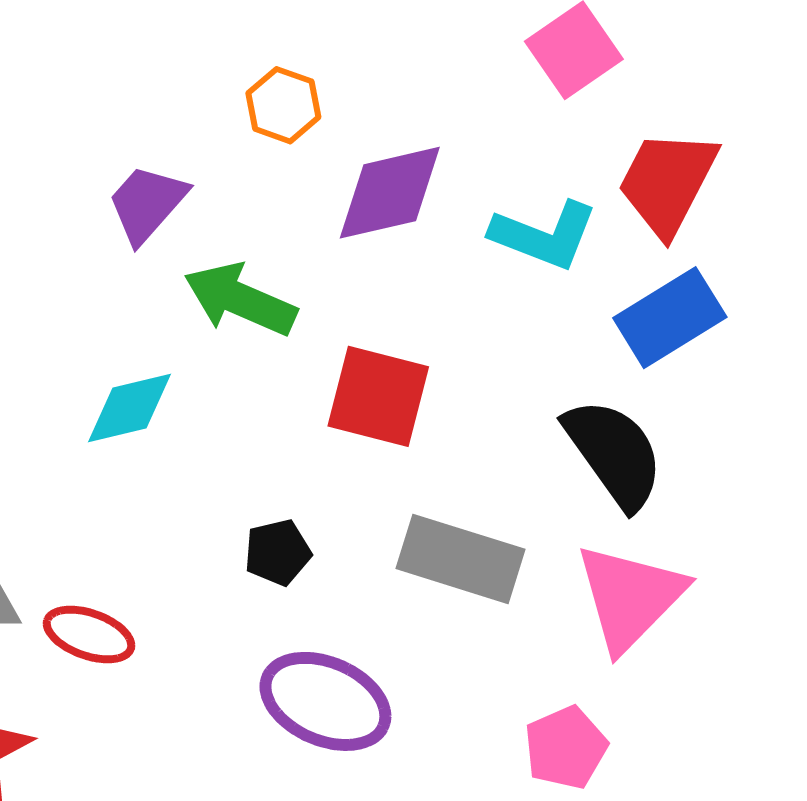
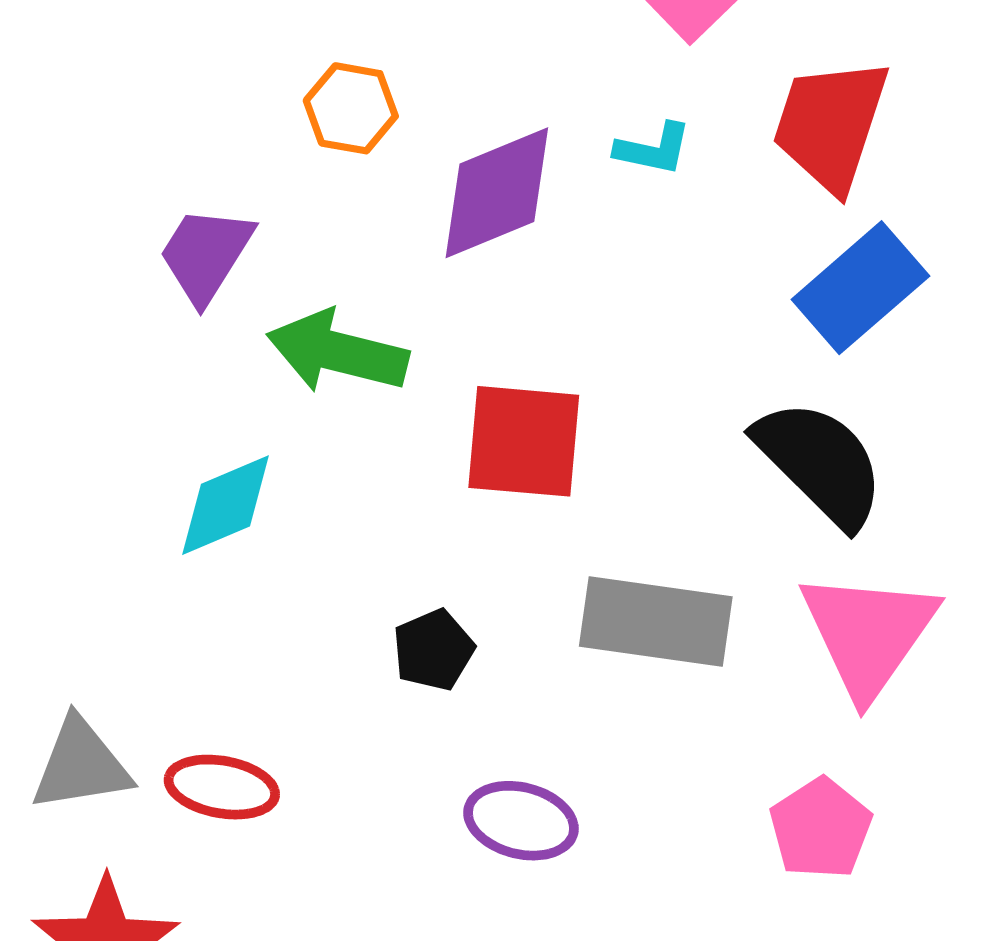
cyan L-shape: (544, 235) -> (653, 149), moved, size x0.6
purple ellipse: (325, 701) -> (521, 821), size x0.7

